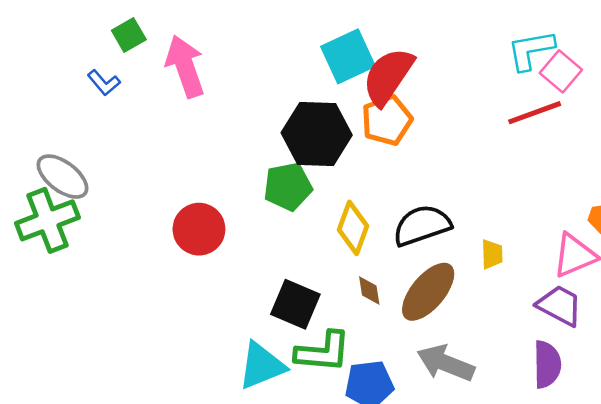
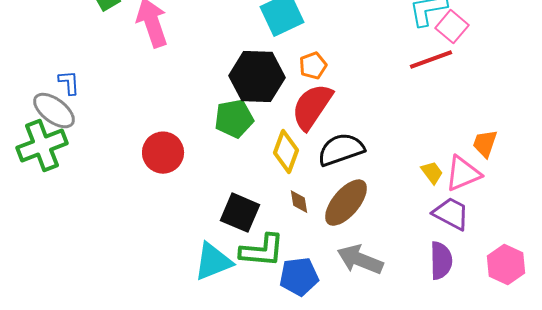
red semicircle: (388, 76) -> (312, 107), moved
blue L-shape: (104, 83) -> (69, 83), moved, turned -144
orange pentagon: (387, 120) -> (313, 66), size x0.7
yellow trapezoid: (492, 254) -> (432, 173), moved, turned -35

